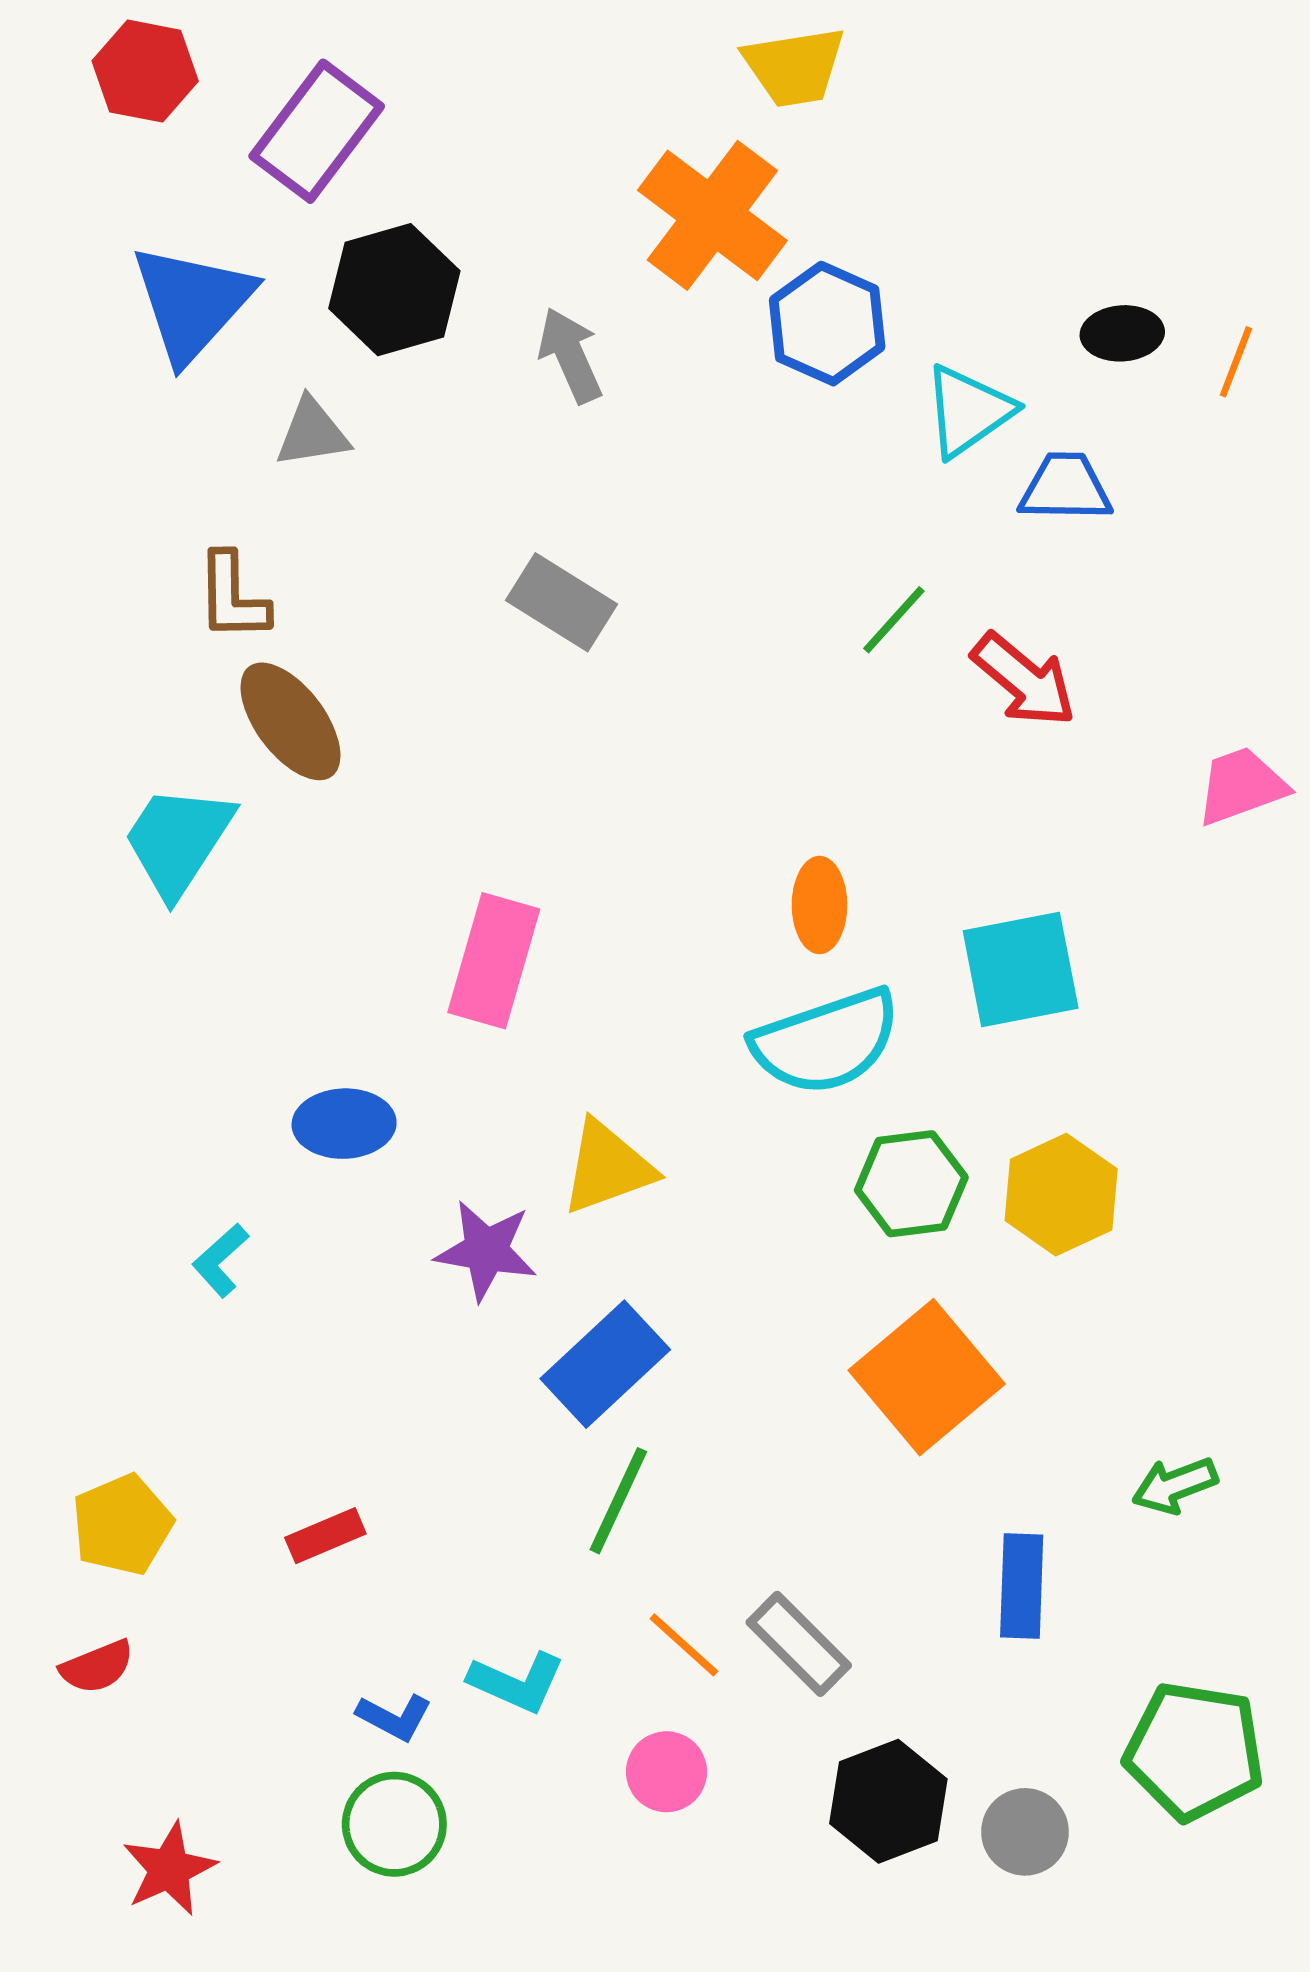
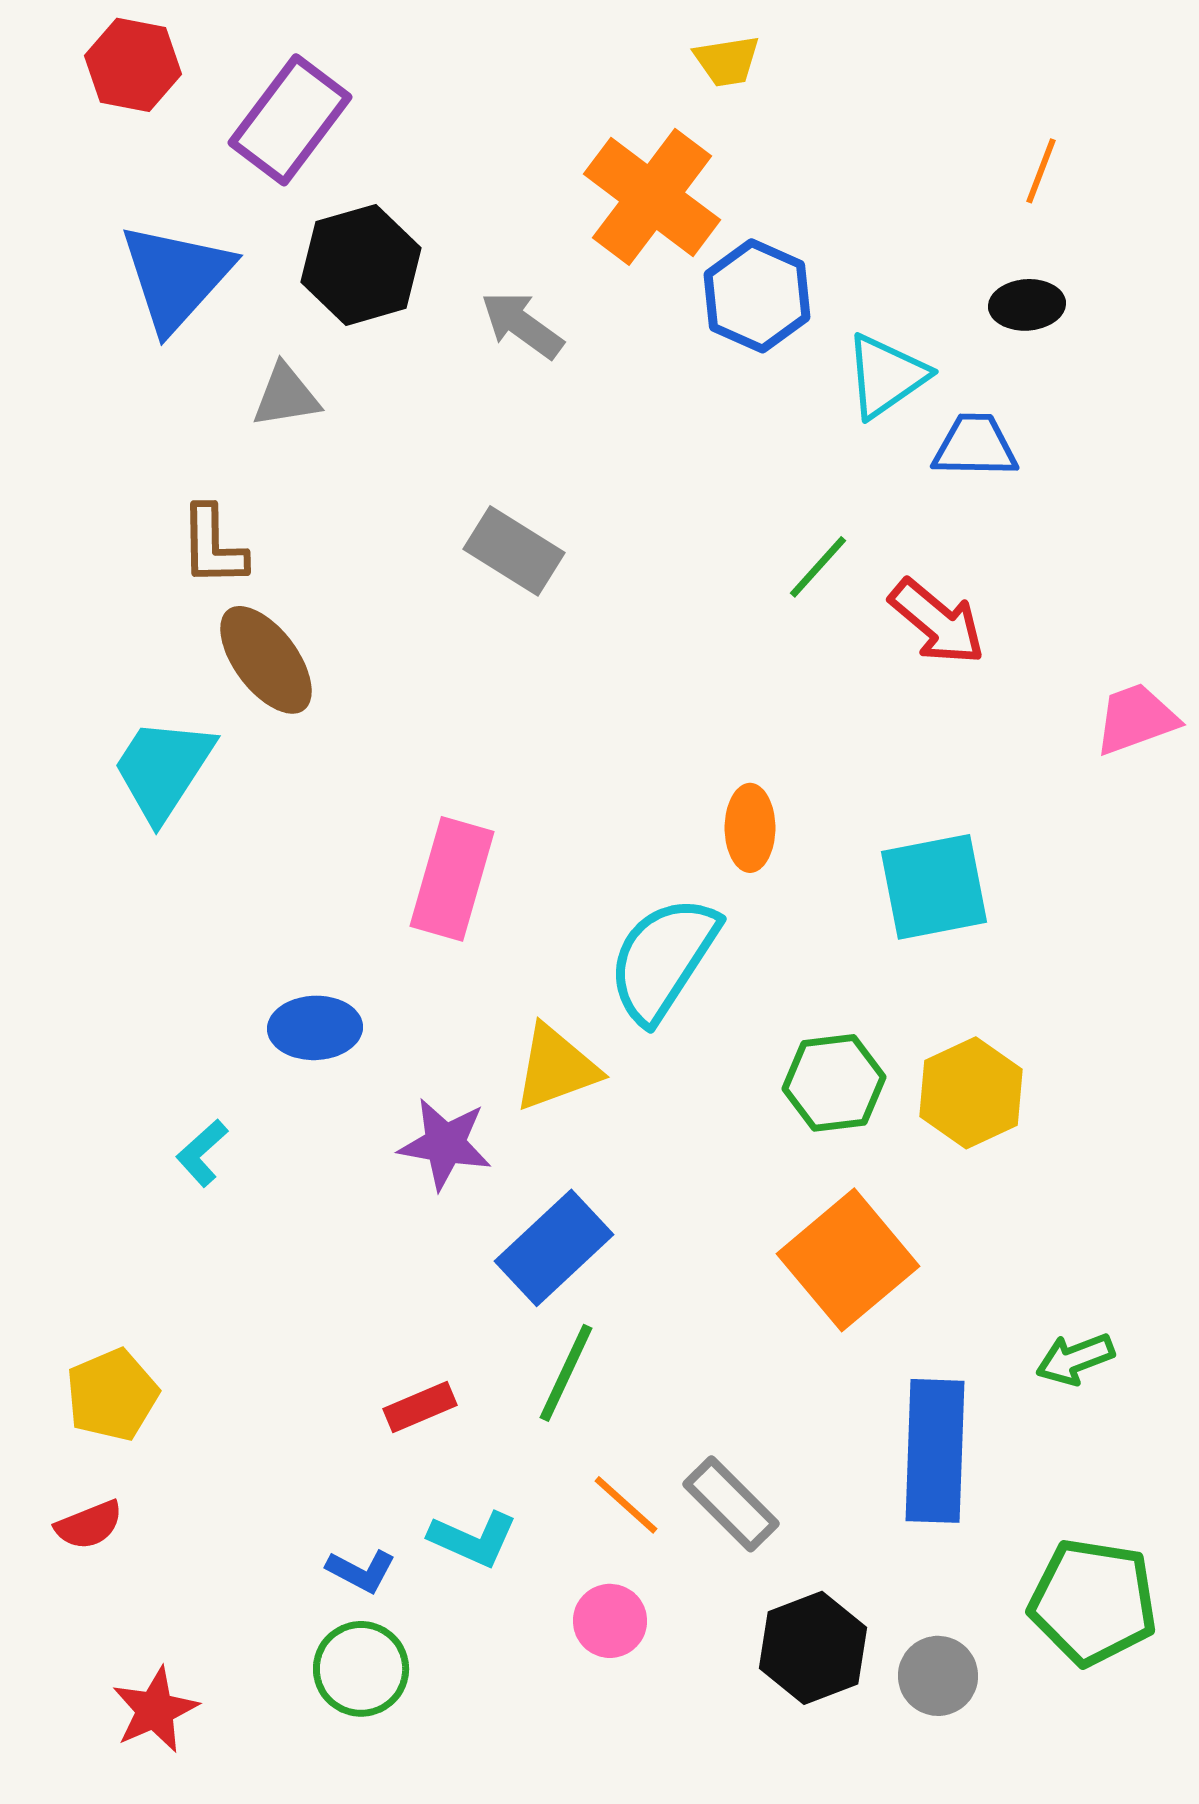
yellow trapezoid: (794, 67) -> (727, 61), size x0.7
gray arrow: (570, 355) -> (522, 325), turned -30
orange line: (1236, 362) -> (1041, 171), moved
cyan semicircle: (826, 1042) -> (663, 959), moved, turned 142
red rectangle: (325, 1536) -> (420, 1407), moved
blue rectangle: (1022, 1586) -> (935, 1451), size x1.5

